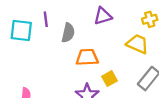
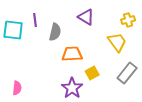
purple triangle: (103, 16) -> (86, 17), turned 48
yellow trapezoid: (137, 44) -> (117, 42), turned 30

